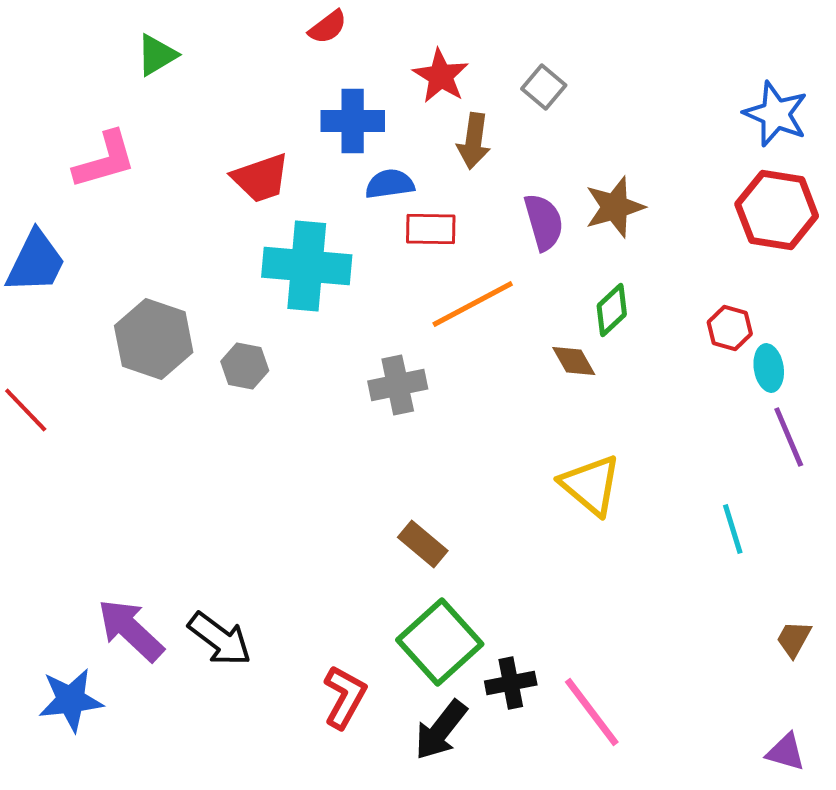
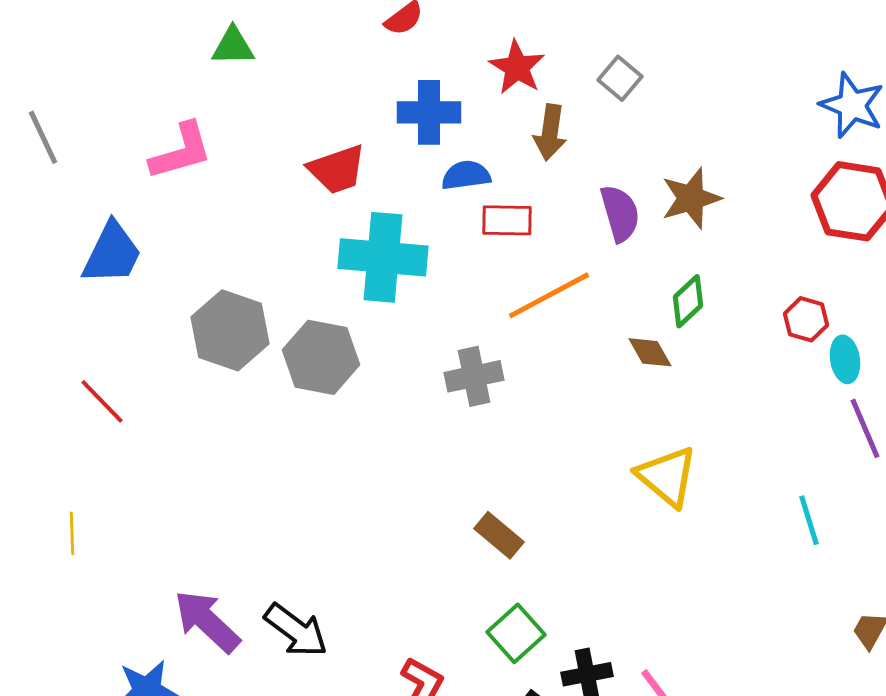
green triangle: (157, 55) -> (233, 46), turned 30
gray hexagon: (245, 366) -> (321, 357), size x1.6
green square: (440, 642) -> (516, 633), size x0.7

